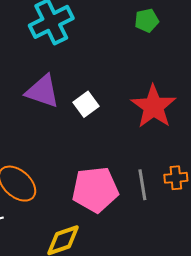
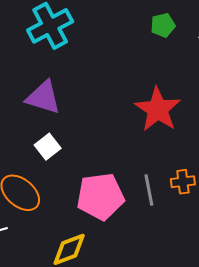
green pentagon: (147, 20) -> (163, 25), moved
white square: (86, 104) -> (48, 147), moved

